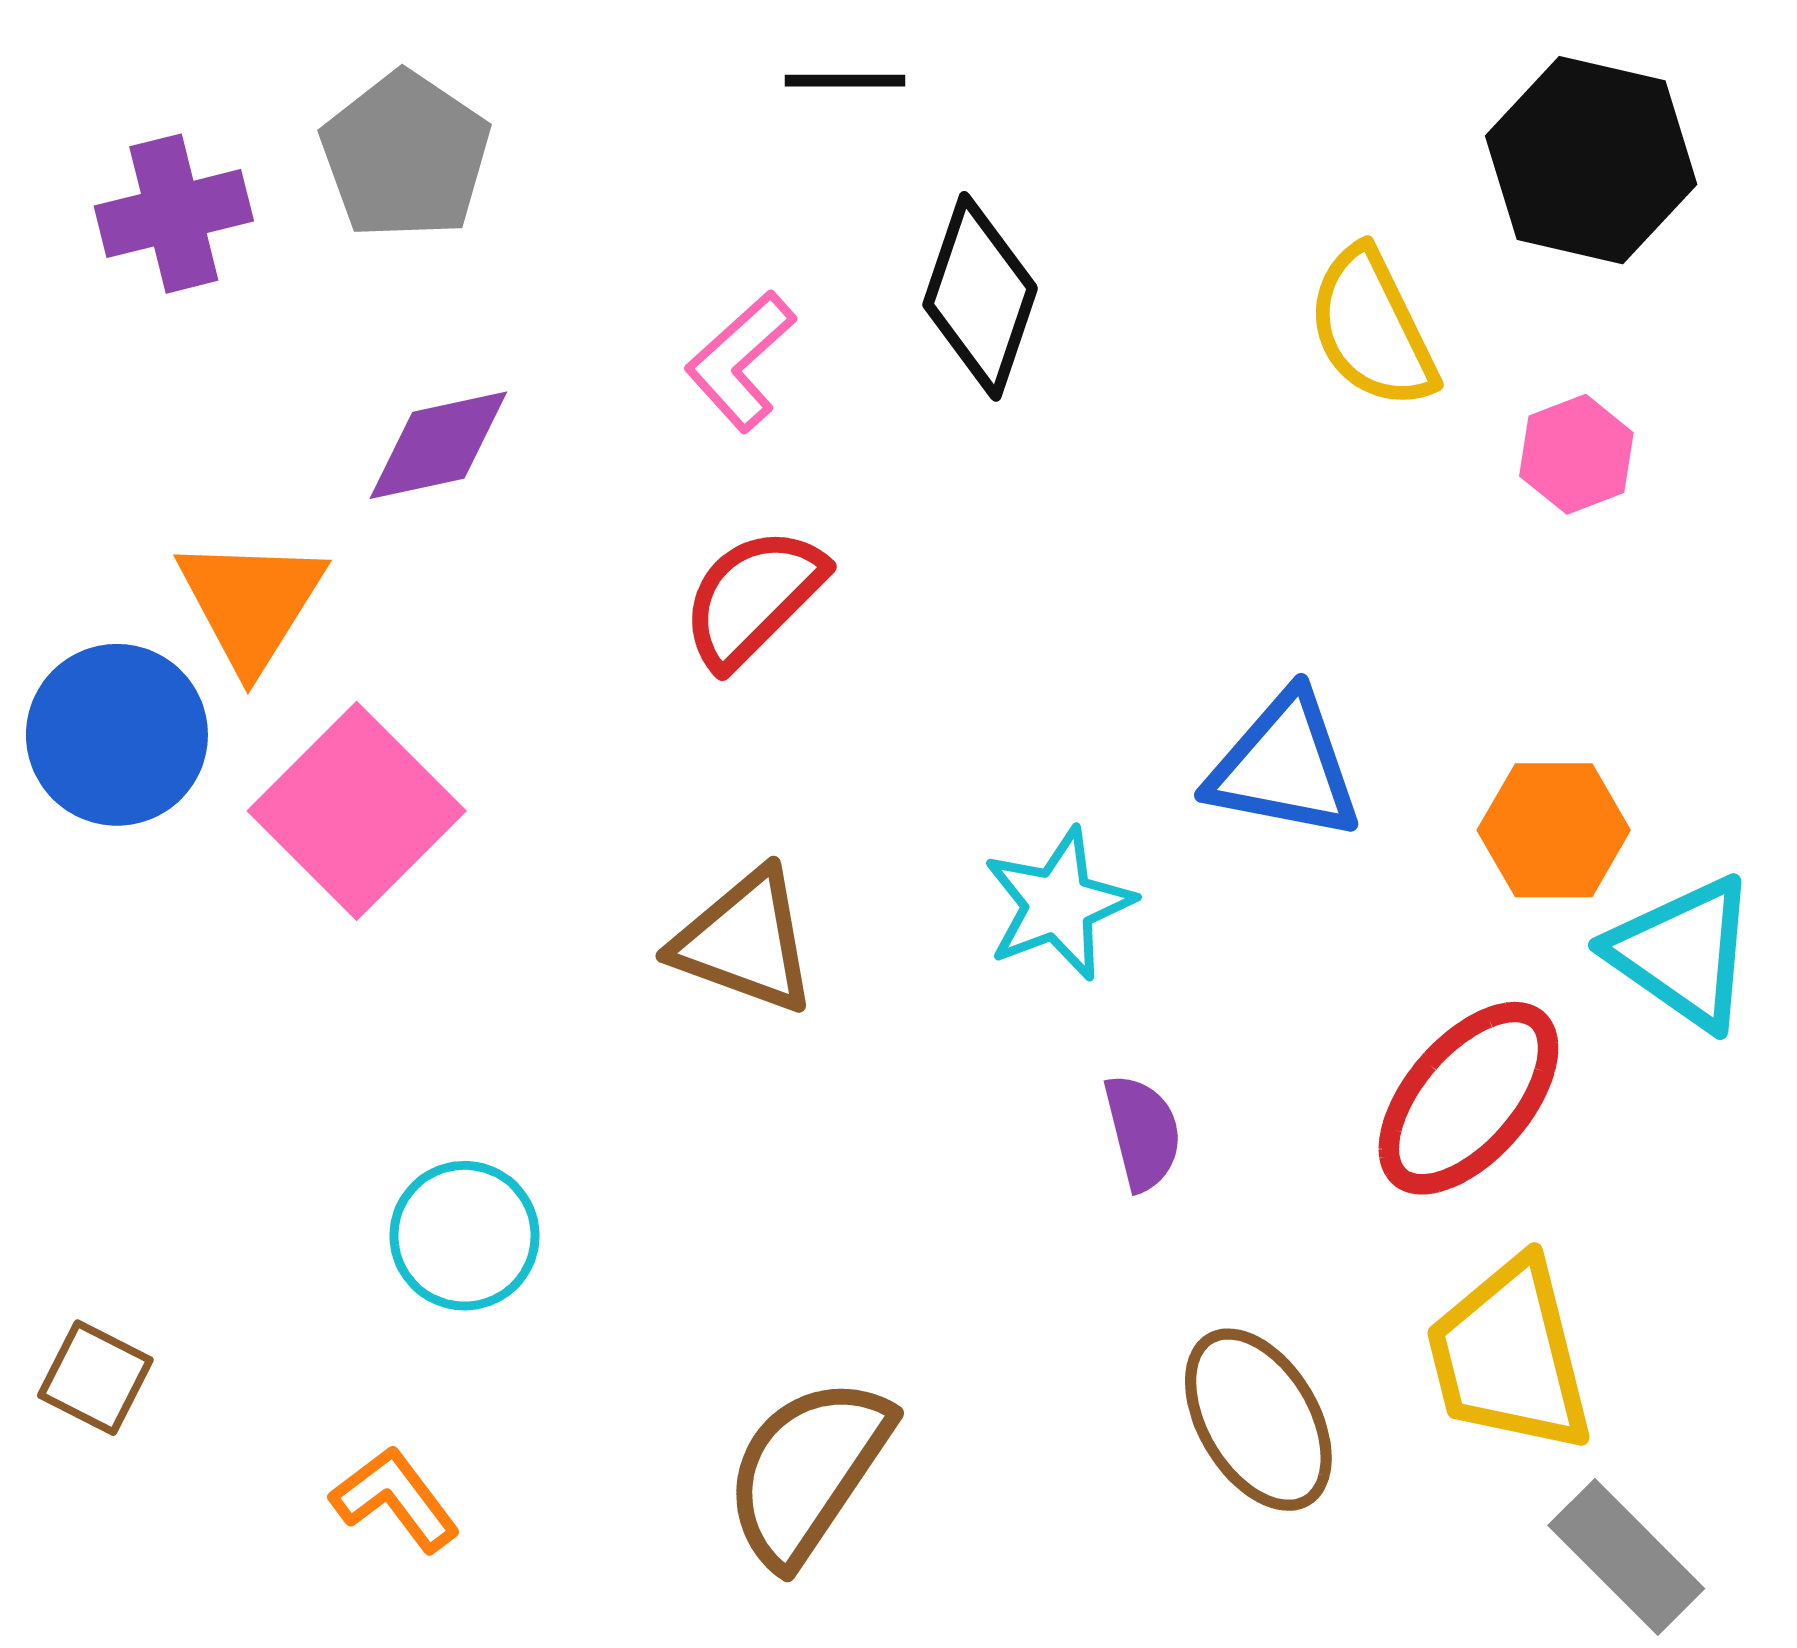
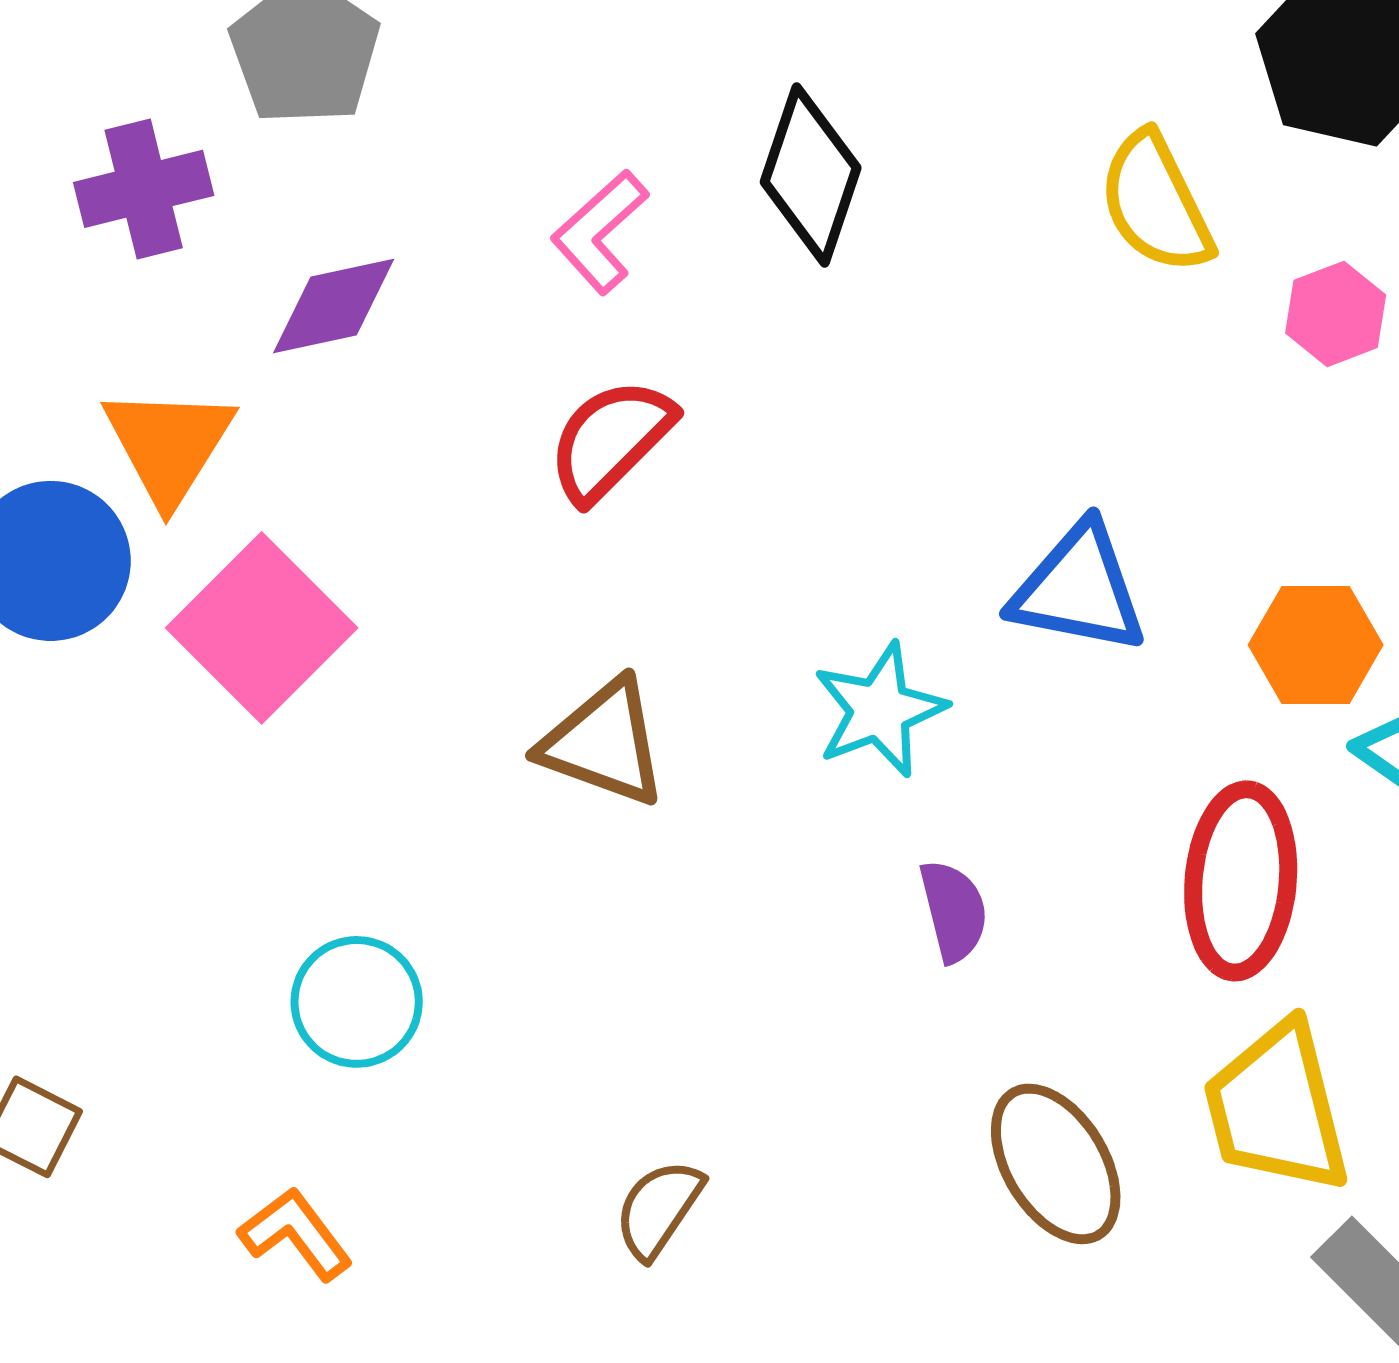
purple cross: (174, 214) -> (144, 189), moved
red ellipse: (1468, 1098) -> (1241, 881), turned -36
brown semicircle: (807, 1471) -> (659, 1209), size x0.6

